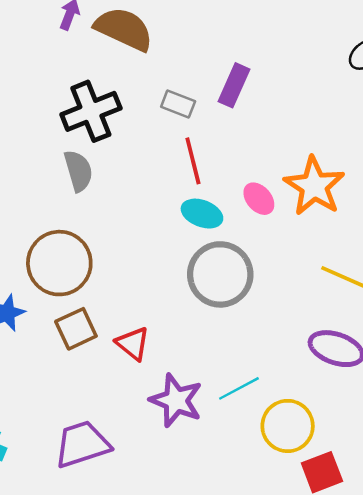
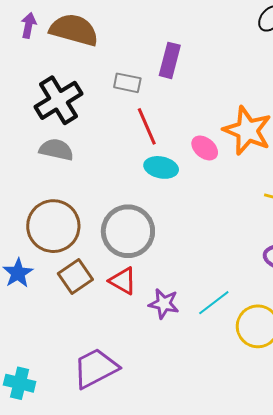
gray semicircle: (78, 171) -> (56, 150), turned -52
gray circle: (220, 274) -> (128, 231), moved
purple star: (176, 400) -> (164, 304), moved, size x0.7

